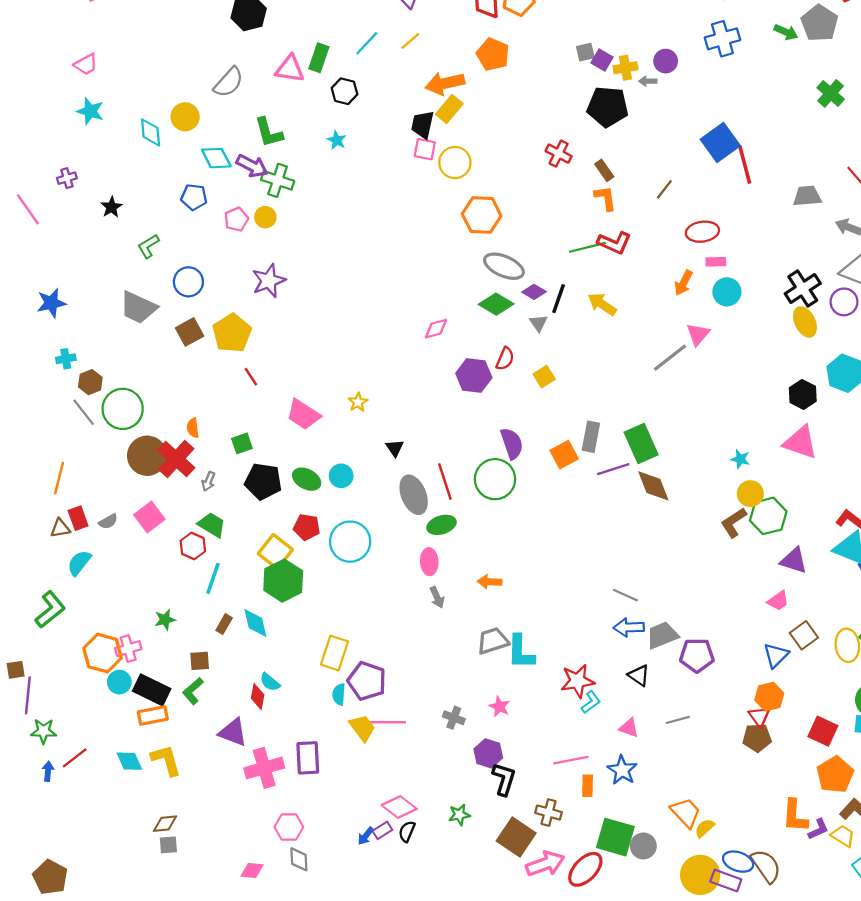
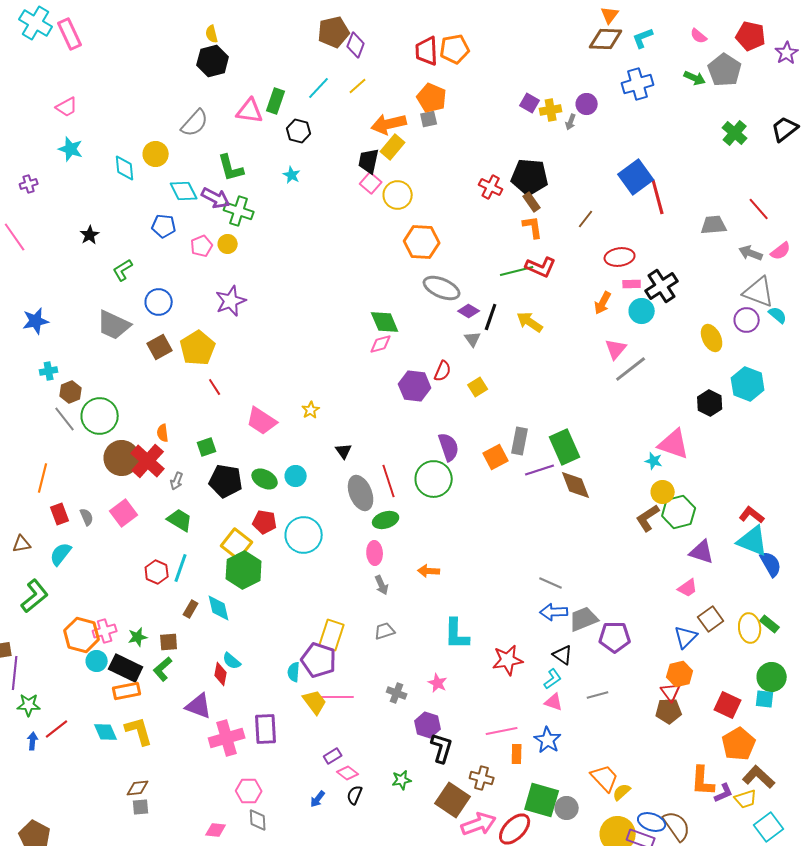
gray square: (585, 52) -> (429, 119), moved
gray arrow: (648, 81) -> (571, 122), turned -70
black pentagon: (608, 107) -> (530, 177), moved
pink square: (425, 149) -> (371, 183), turned 30
purple cross: (67, 178) -> (29, 184), moved
black cross: (803, 289) -> (662, 286), moved
green diamond: (496, 304) -> (385, 322), moved, turned 36
gray line: (670, 358) -> (631, 369), moved
pink triangle: (801, 442) -> (674, 444), moved
gray semicircle: (108, 522) -> (87, 517), turned -84
brown triangle: (60, 528) -> (22, 544), moved
red hexagon: (193, 546) -> (157, 572), moved
green star: (165, 620) -> (138, 637), moved
gray trapezoid: (493, 641) -> (385, 631), moved, size x0.7
yellow rectangle: (334, 653) -> (332, 635), moved
cyan L-shape: (591, 702) -> (553, 679), moved
pink diamond: (399, 807) -> (348, 773), size x0.7
purple rectangle: (382, 830) -> (333, 756), moved
yellow trapezoid: (843, 836) -> (746, 799), turned 130

